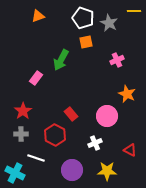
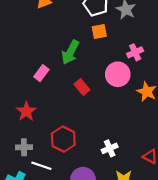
red rectangle: (71, 114) -> (82, 87), moved
pink circle: (107, 116) -> (118, 74), moved
gray cross: (21, 134) -> (24, 147), moved

